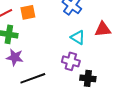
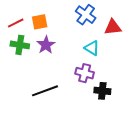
red triangle: (103, 29) -> (113, 27), moved
purple star: (15, 57) -> (46, 45), moved, turned 30

